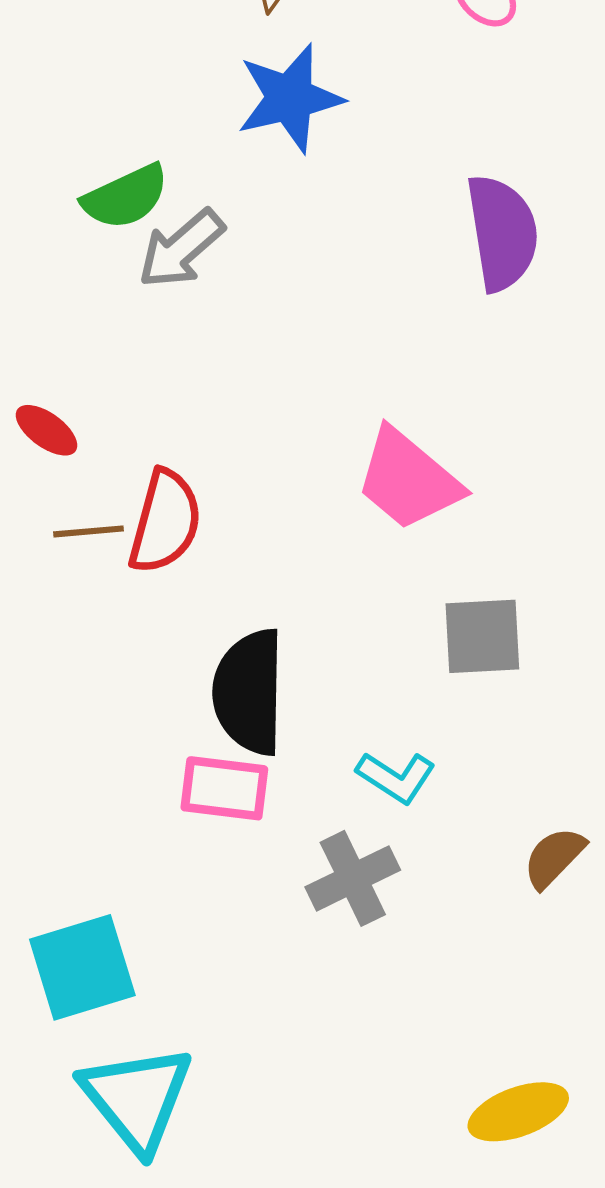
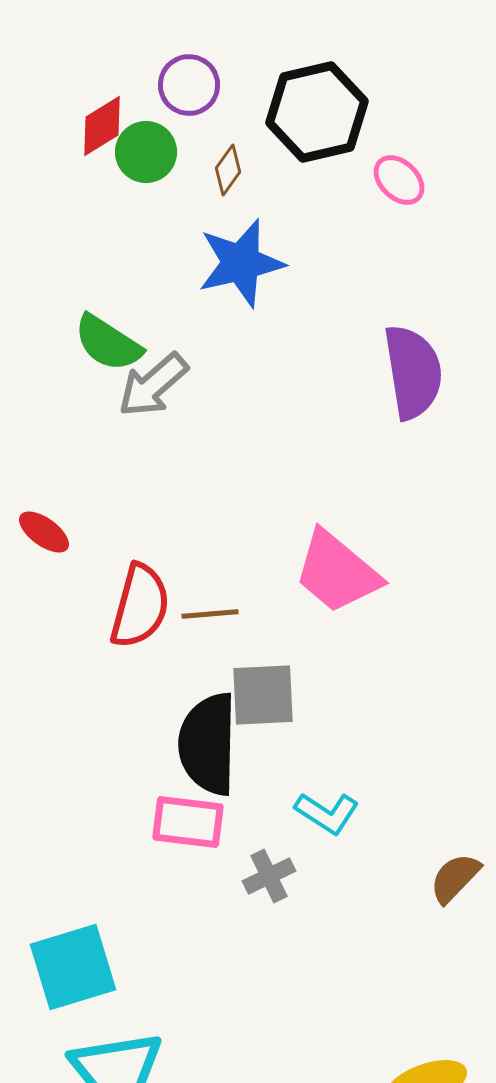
green semicircle: (126, 197) -> (108, 343), turned 58
brown line: (89, 531) -> (210, 614), moved
gray square: (482, 636) -> (263, 695), moved
gray cross: (353, 878) -> (269, 876), moved, size x0.7

